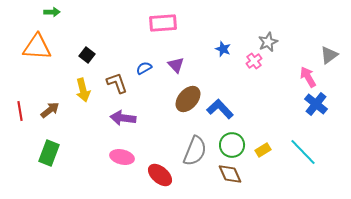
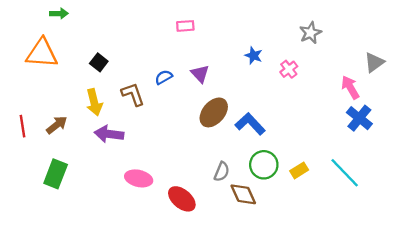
pink rectangle: (163, 23) -> (185, 26), size x0.6
gray star: (268, 42) -> (310, 33), moved
purple arrow: (123, 118) -> (109, 134), moved
gray semicircle: (195, 151) -> (222, 172), size x0.6
brown diamond: (230, 174) -> (243, 194), moved

